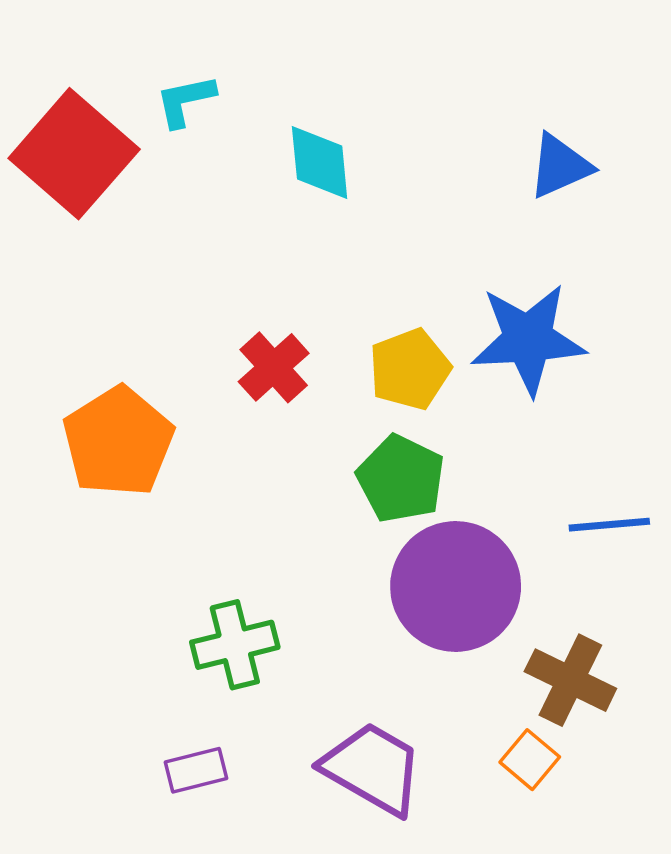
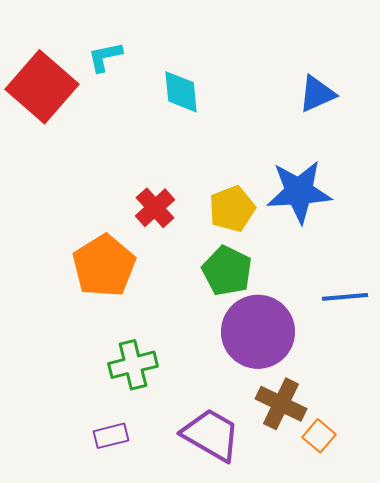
orange pentagon: (118, 442) -> (104, 266), moved
brown cross: (570, 680) -> (281, 404), moved
orange square: (530, 760) -> (319, 436), moved

